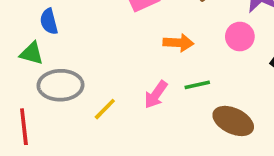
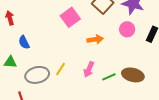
green triangle: (32, 53) -> (10, 62), moved
green line: (197, 85) -> (109, 77), moved
yellow line: (105, 109) -> (61, 69), moved

